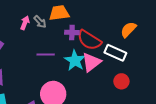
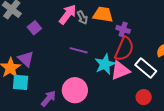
pink arrow: (25, 23) -> (68, 14), size x1.5
purple cross: (72, 32) -> (123, 29), moved
red semicircle: (89, 40) -> (124, 49), turned -115

